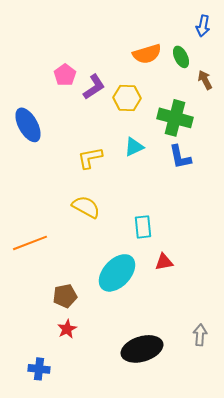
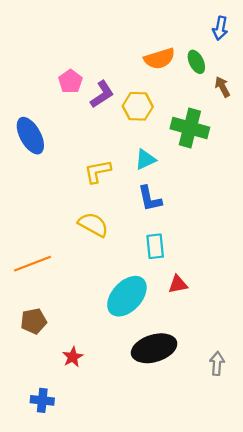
blue L-shape: (180, 157) -> (150, 199), moved
brown pentagon: (65, 296) -> (34, 321), moved
black ellipse: (142, 349) -> (154, 348), moved

